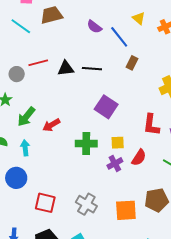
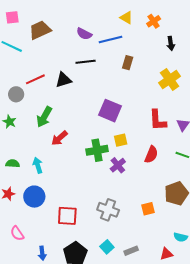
blue line: (119, 37) -> (110, 39), turned -55
black line: (92, 69) -> (86, 62), moved
green arrow: (26, 117) -> (44, 117), moved
yellow square: (118, 143) -> (121, 140), moved
purple cross: (115, 163) -> (118, 165), moved
orange square: (126, 210) -> (148, 209), size x0.6

